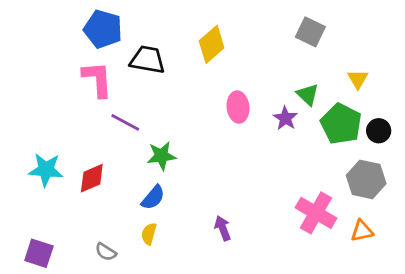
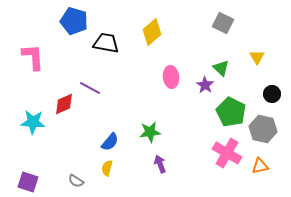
pink L-shape: (97, 79) -> (33, 57), moved
green pentagon: (341, 124) -> (231, 112), moved
green star: (161, 156) -> (150, 132), moved
red diamond: (92, 178) -> (64, 104), moved

